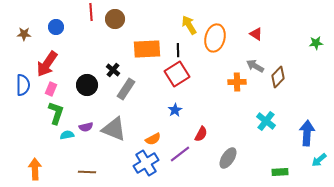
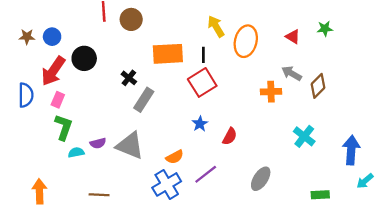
blue circle: (56, 27) -> (52, 37), moved
green star: (316, 43) -> (325, 29), moved
black circle: (87, 85) -> (84, 58), moved
red semicircle: (201, 134) -> (230, 136), moved

